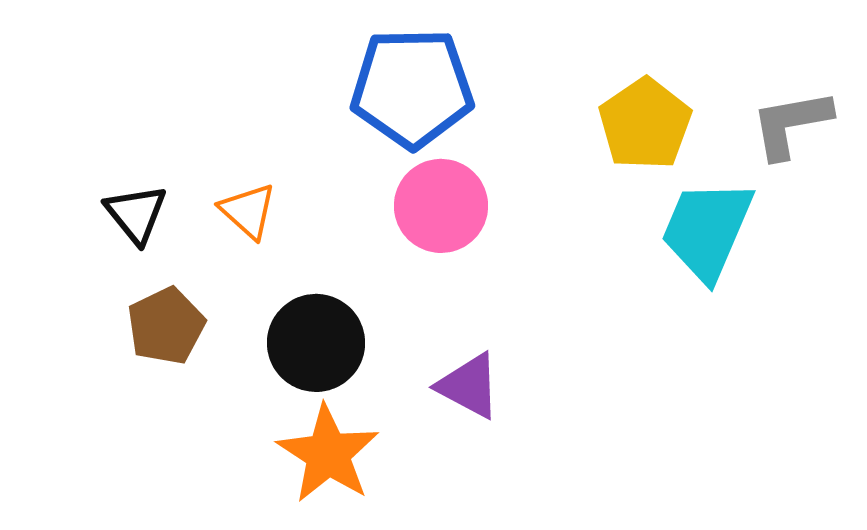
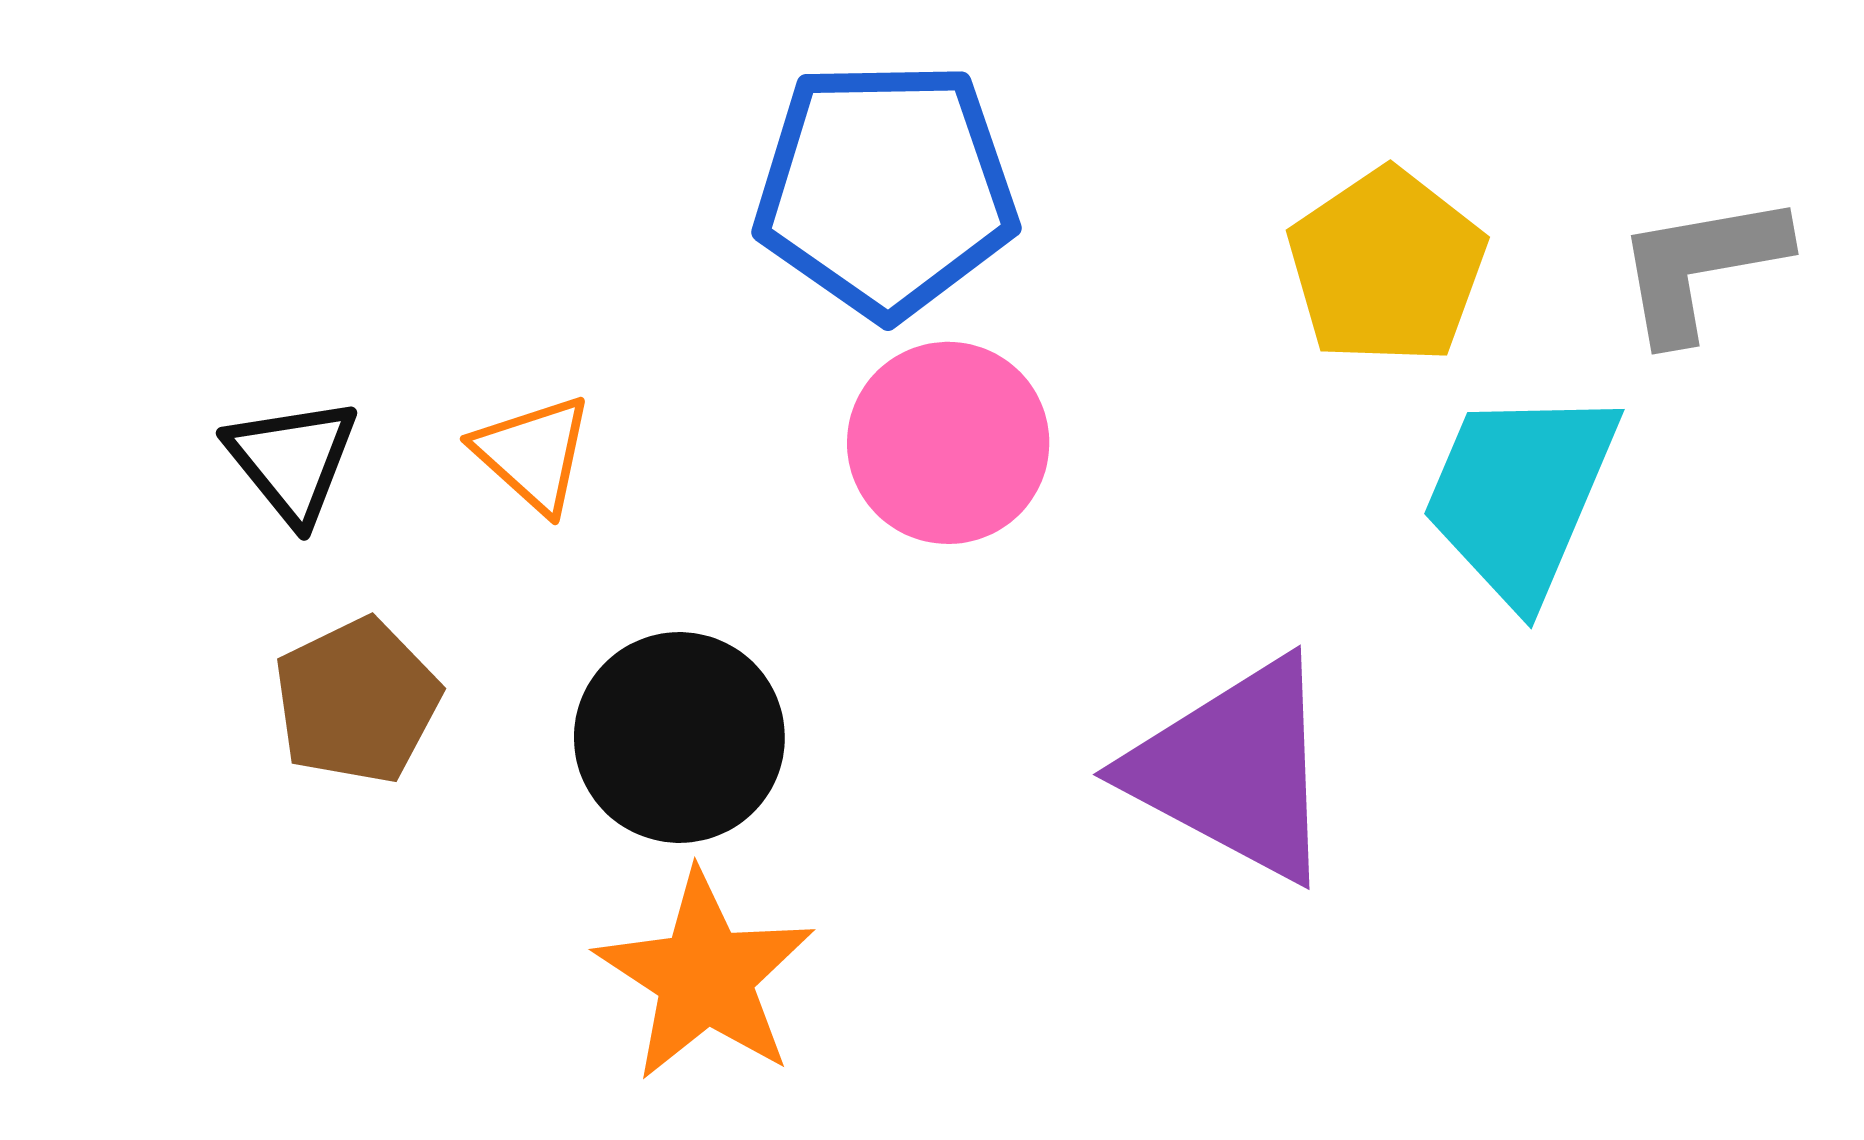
purple triangle: (469, 386) -> (1234, 770), moved, size x1.6

